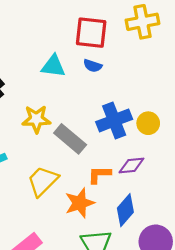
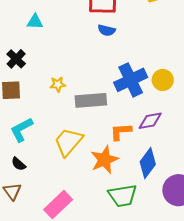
cyan triangle: (53, 66) -> (35, 22), moved, size x0.7
yellow star: (36, 119) -> (58, 84), size x0.6
gray rectangle: (70, 139) -> (91, 100), turned -40

